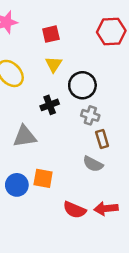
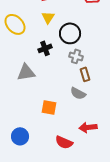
orange square: (43, 178) -> (49, 107), moved
blue circle: (17, 185) -> (20, 136), moved
red semicircle: (75, 210) -> (64, 142), moved

